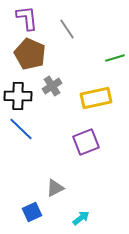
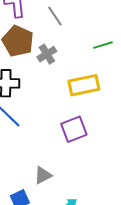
gray cross: (52, 86) -> (47, 54), moved

